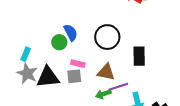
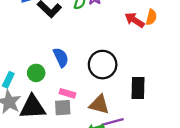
green circle: (59, 42) -> (36, 73), moved

